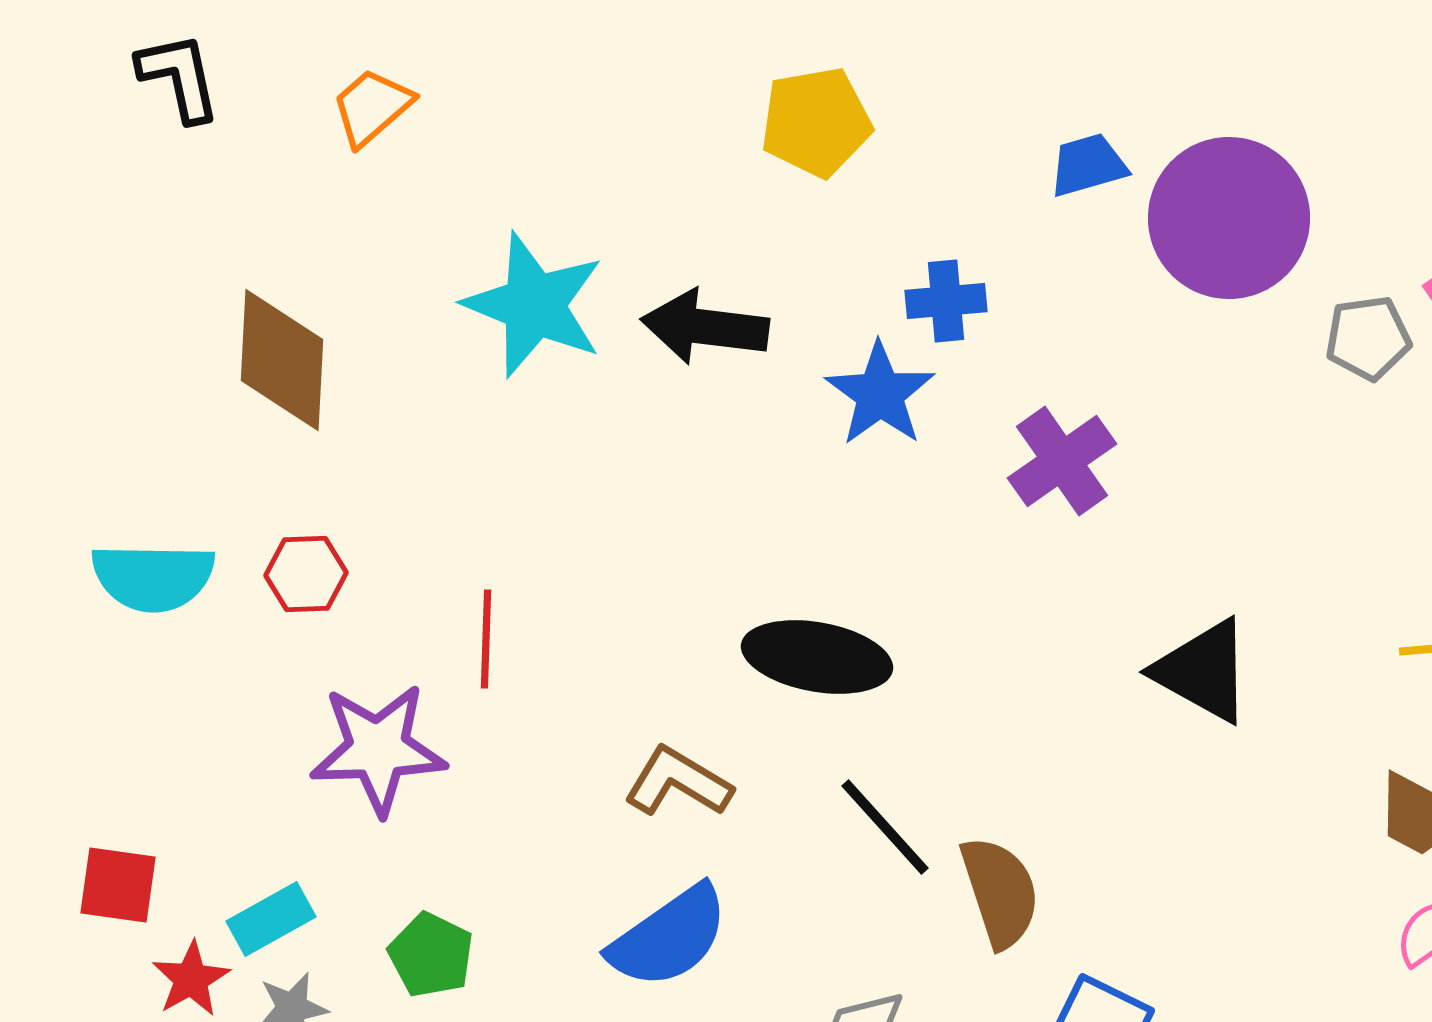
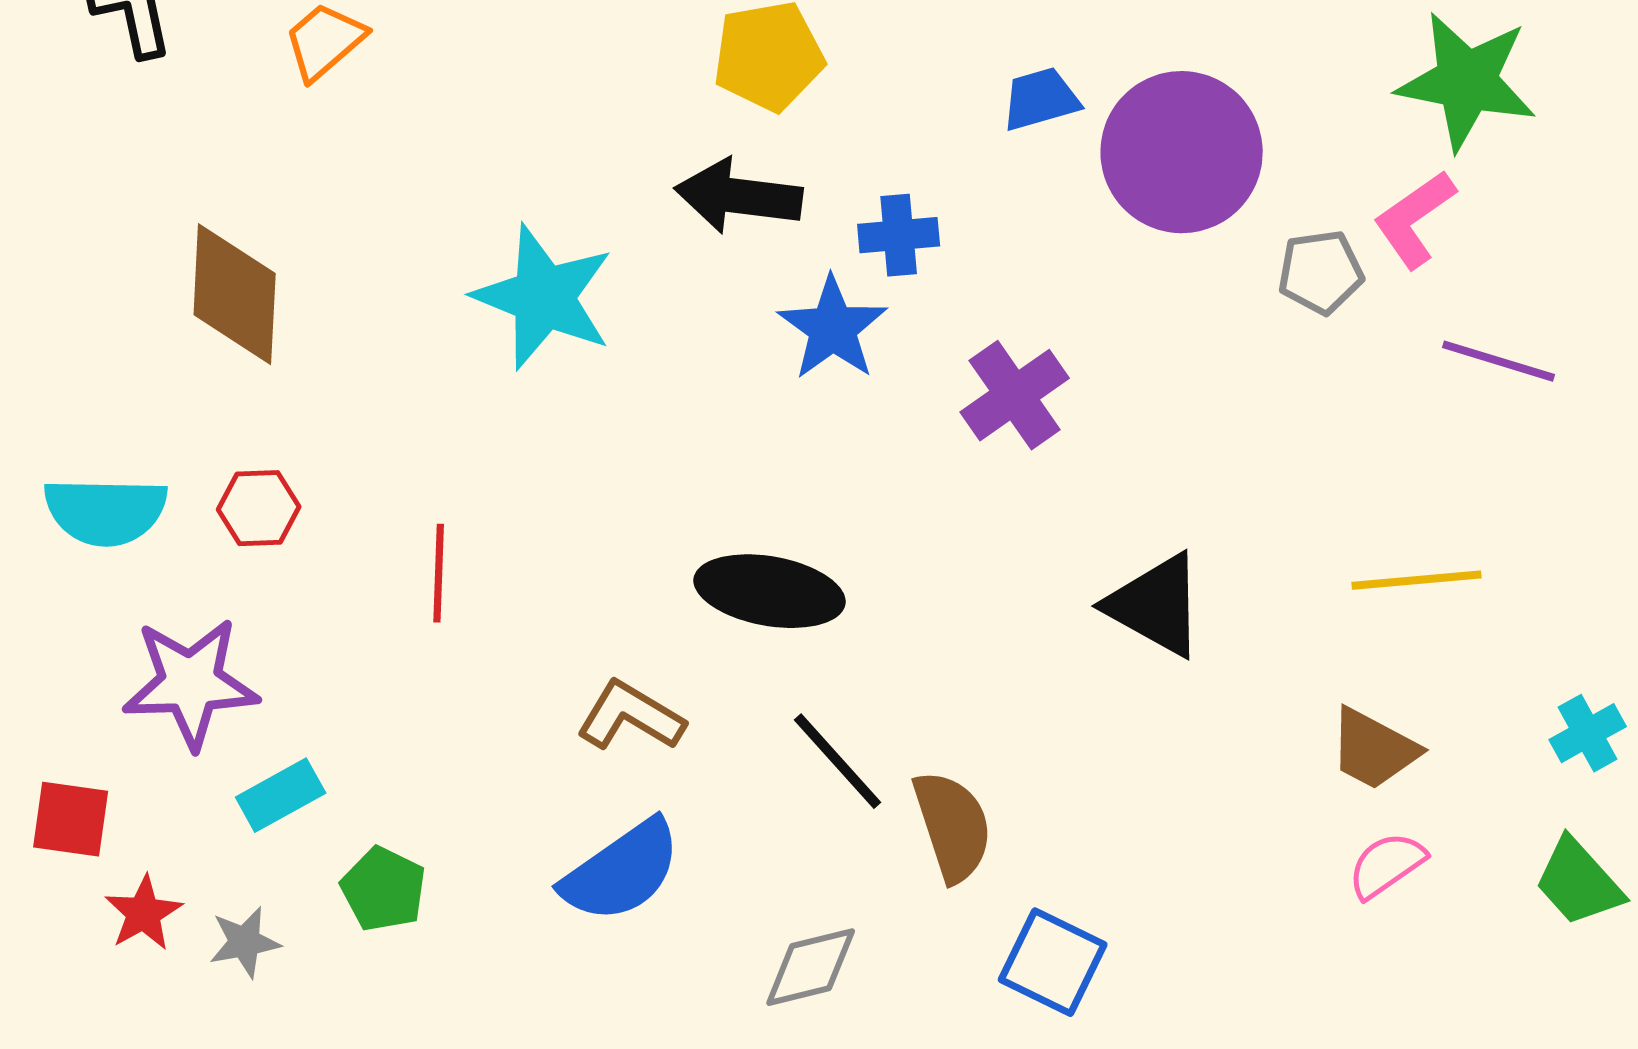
cyan star: (534, 305) -> (544, 297), moved
black arrow: (705, 327) -> (739, 196), moved
purple star: (378, 749) -> (191, 683), moved
cyan rectangle: (271, 919) -> (281, 795), moved

